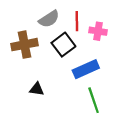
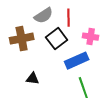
pink cross: (98, 31) -> (91, 37), moved

